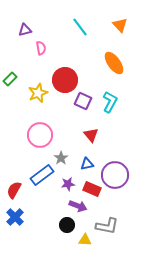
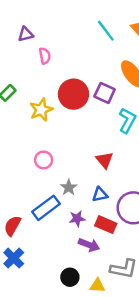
cyan line: (80, 27) -> (106, 31), moved
purple square: (83, 101) -> (105, 93), moved
pink circle: (40, 135) -> (44, 160), size x0.6
black circle: (67, 225) -> (70, 277), moved

